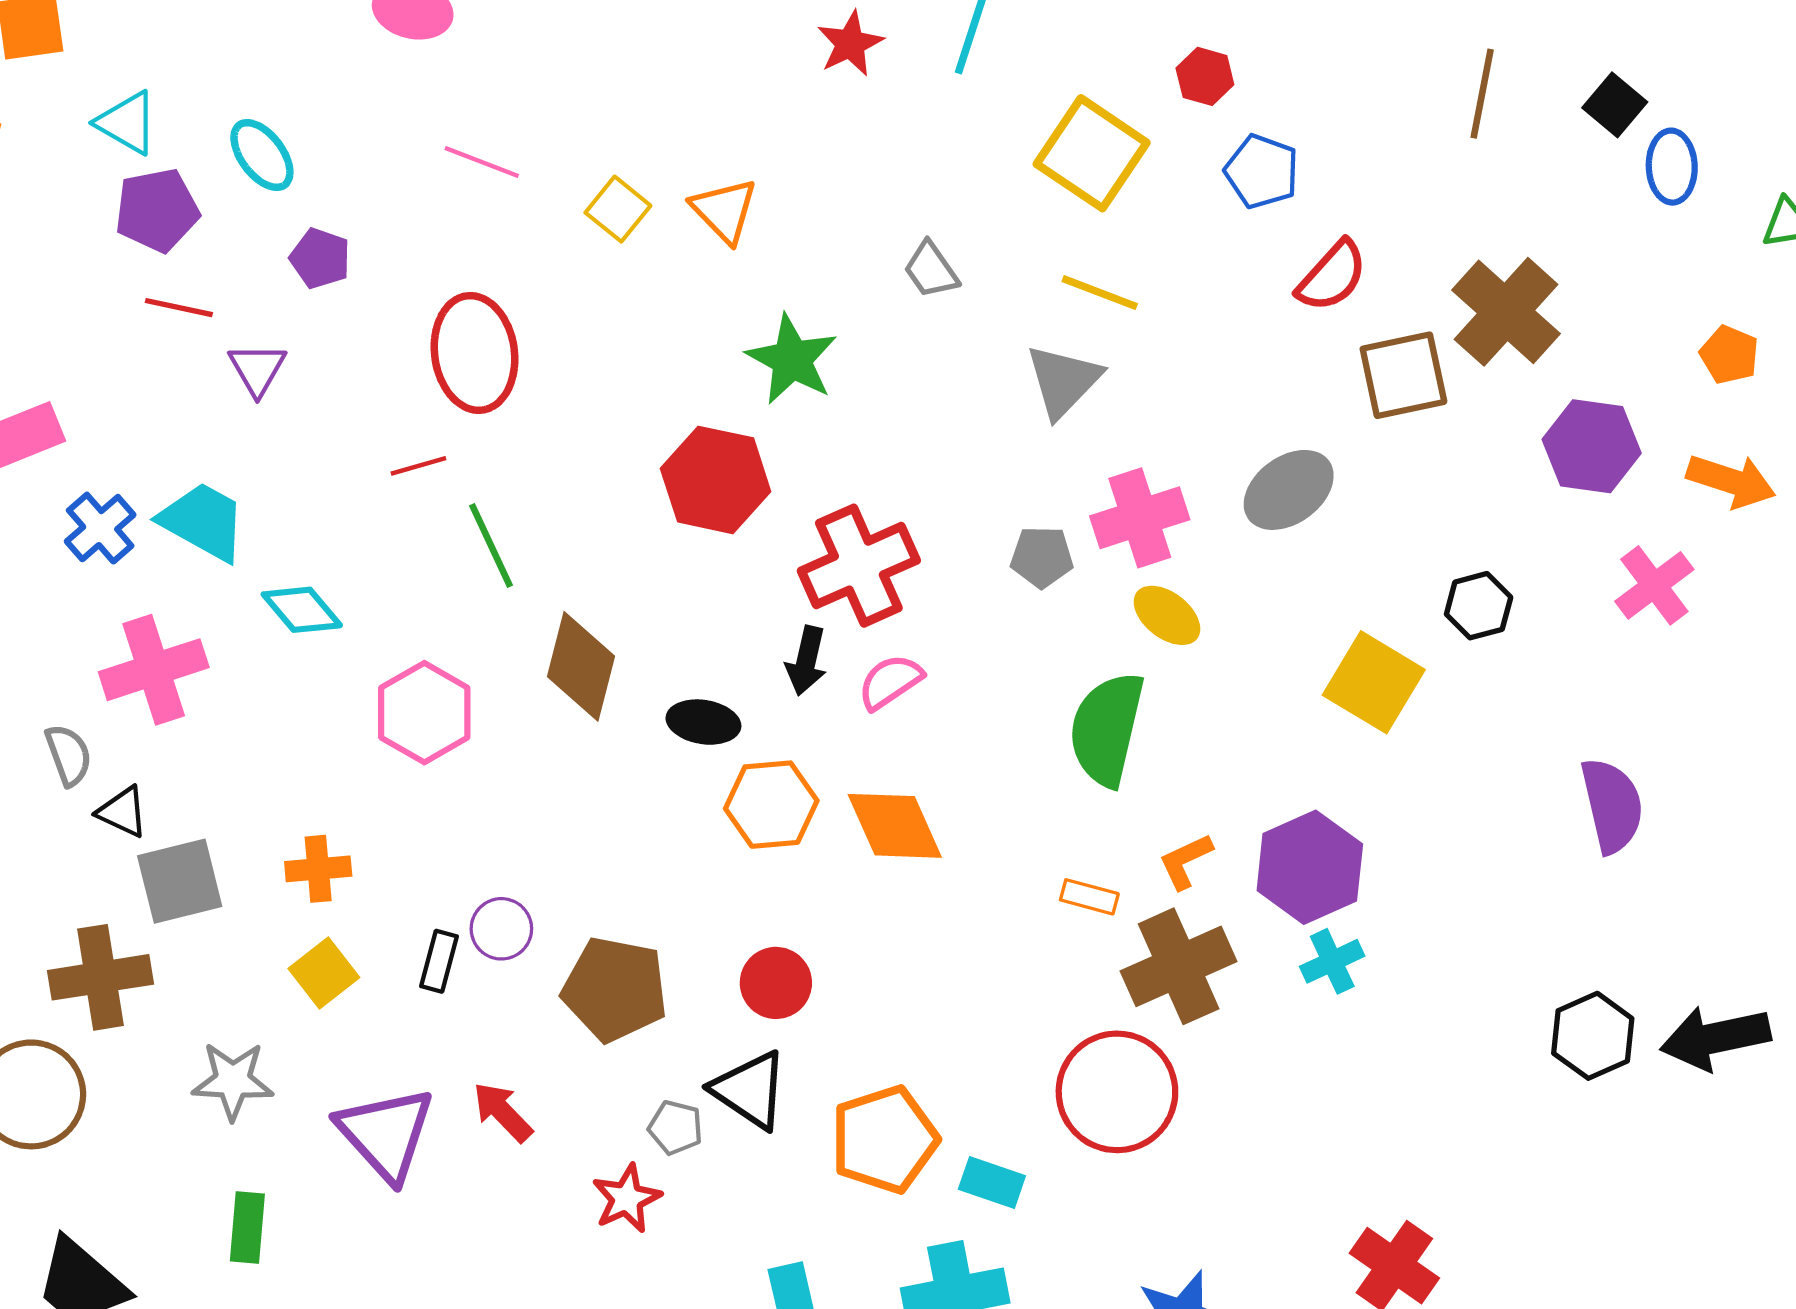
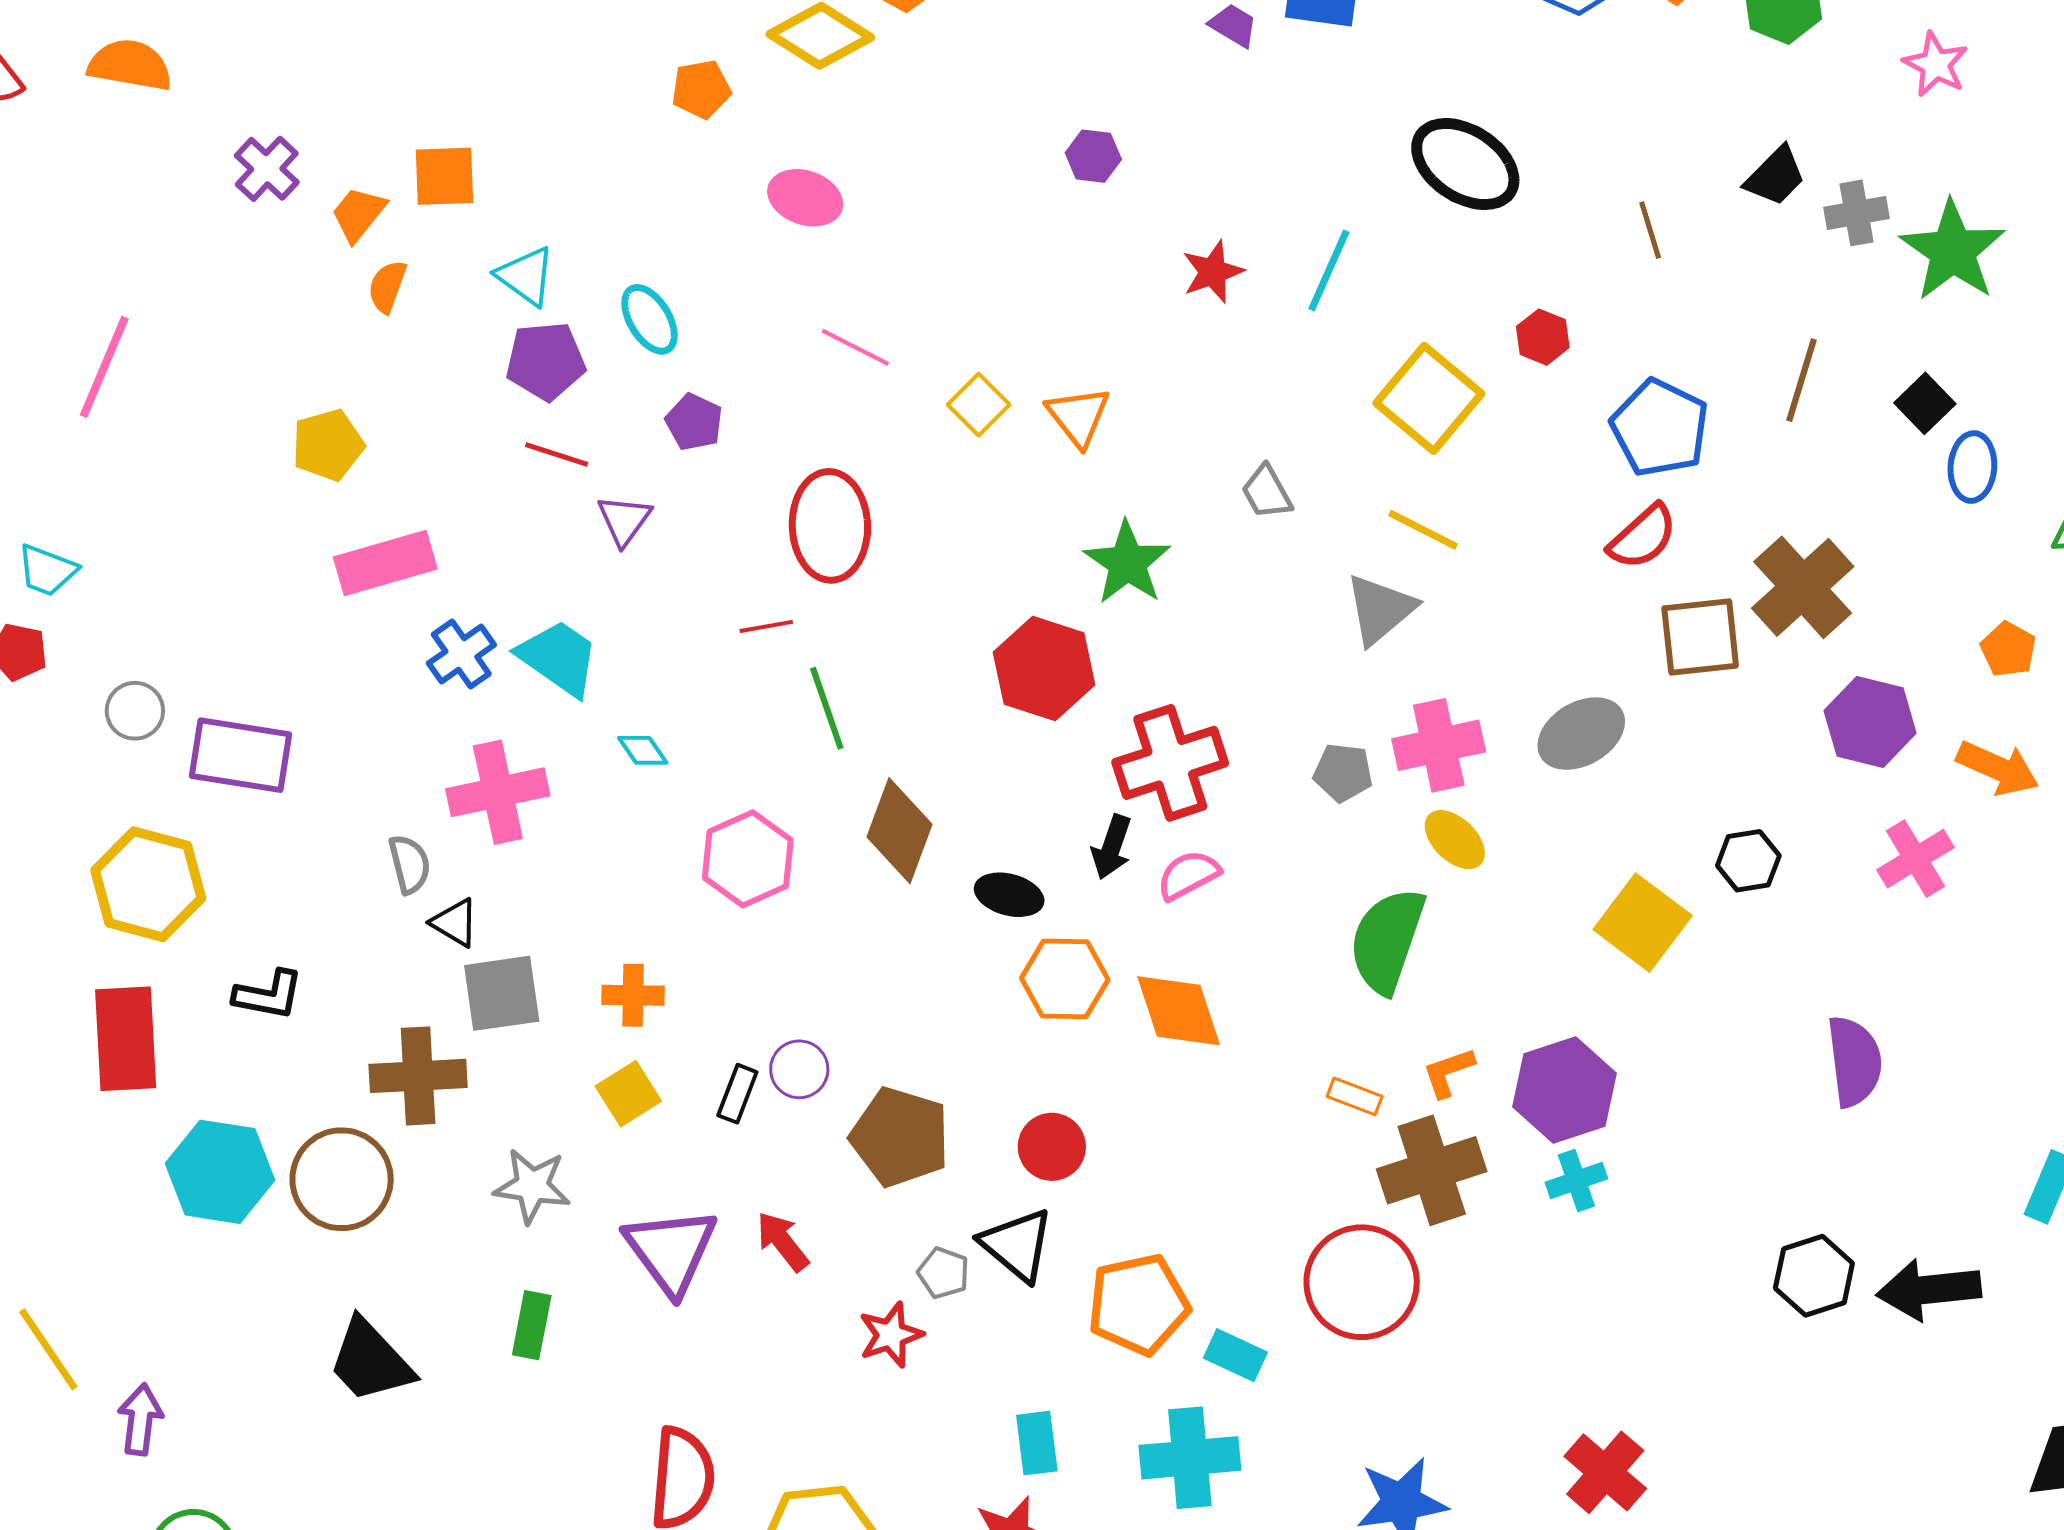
blue pentagon: (1262, 171) -> (1660, 428), moved, size x1.4
cyan diamond: (302, 610) -> (643, 750), size x0.7

